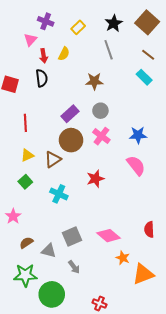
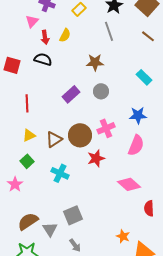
cyan rectangle: (144, 77) -> (144, 77), moved
black semicircle: (42, 78) -> (43, 59), turned -66
pink cross: (101, 136) -> (106, 128), moved, turned 30
brown circle: (71, 140) -> (80, 135), moved
pink semicircle: (136, 165) -> (136, 145), turned 60
pink star: (13, 216) -> (15, 184), moved
pink diamond: (109, 236) -> (129, 184), moved
brown semicircle: (26, 243) -> (28, 221), size x1.5
gray triangle: (49, 251) -> (50, 229), turned 42

